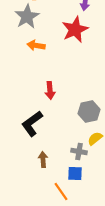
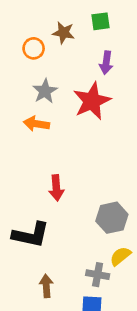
gray star: (27, 16) -> (45, 91), moved, size x0.7
black L-shape: (32, 124) -> (31, 235), turned -132

